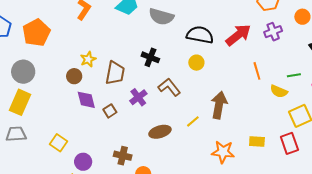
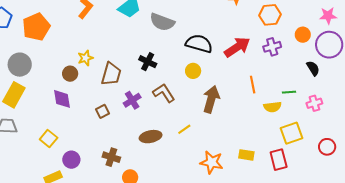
yellow semicircle: (279, 91) -> (273, 107), turned -36
purple diamond: (86, 100) -> (62, 99), moved
brown arrow: (219, 105) -> (211, 99), moved

